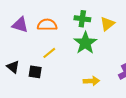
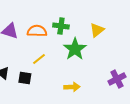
green cross: (82, 19) -> (61, 26), moved
yellow arrow: (91, 81) -> (72, 87), moved

